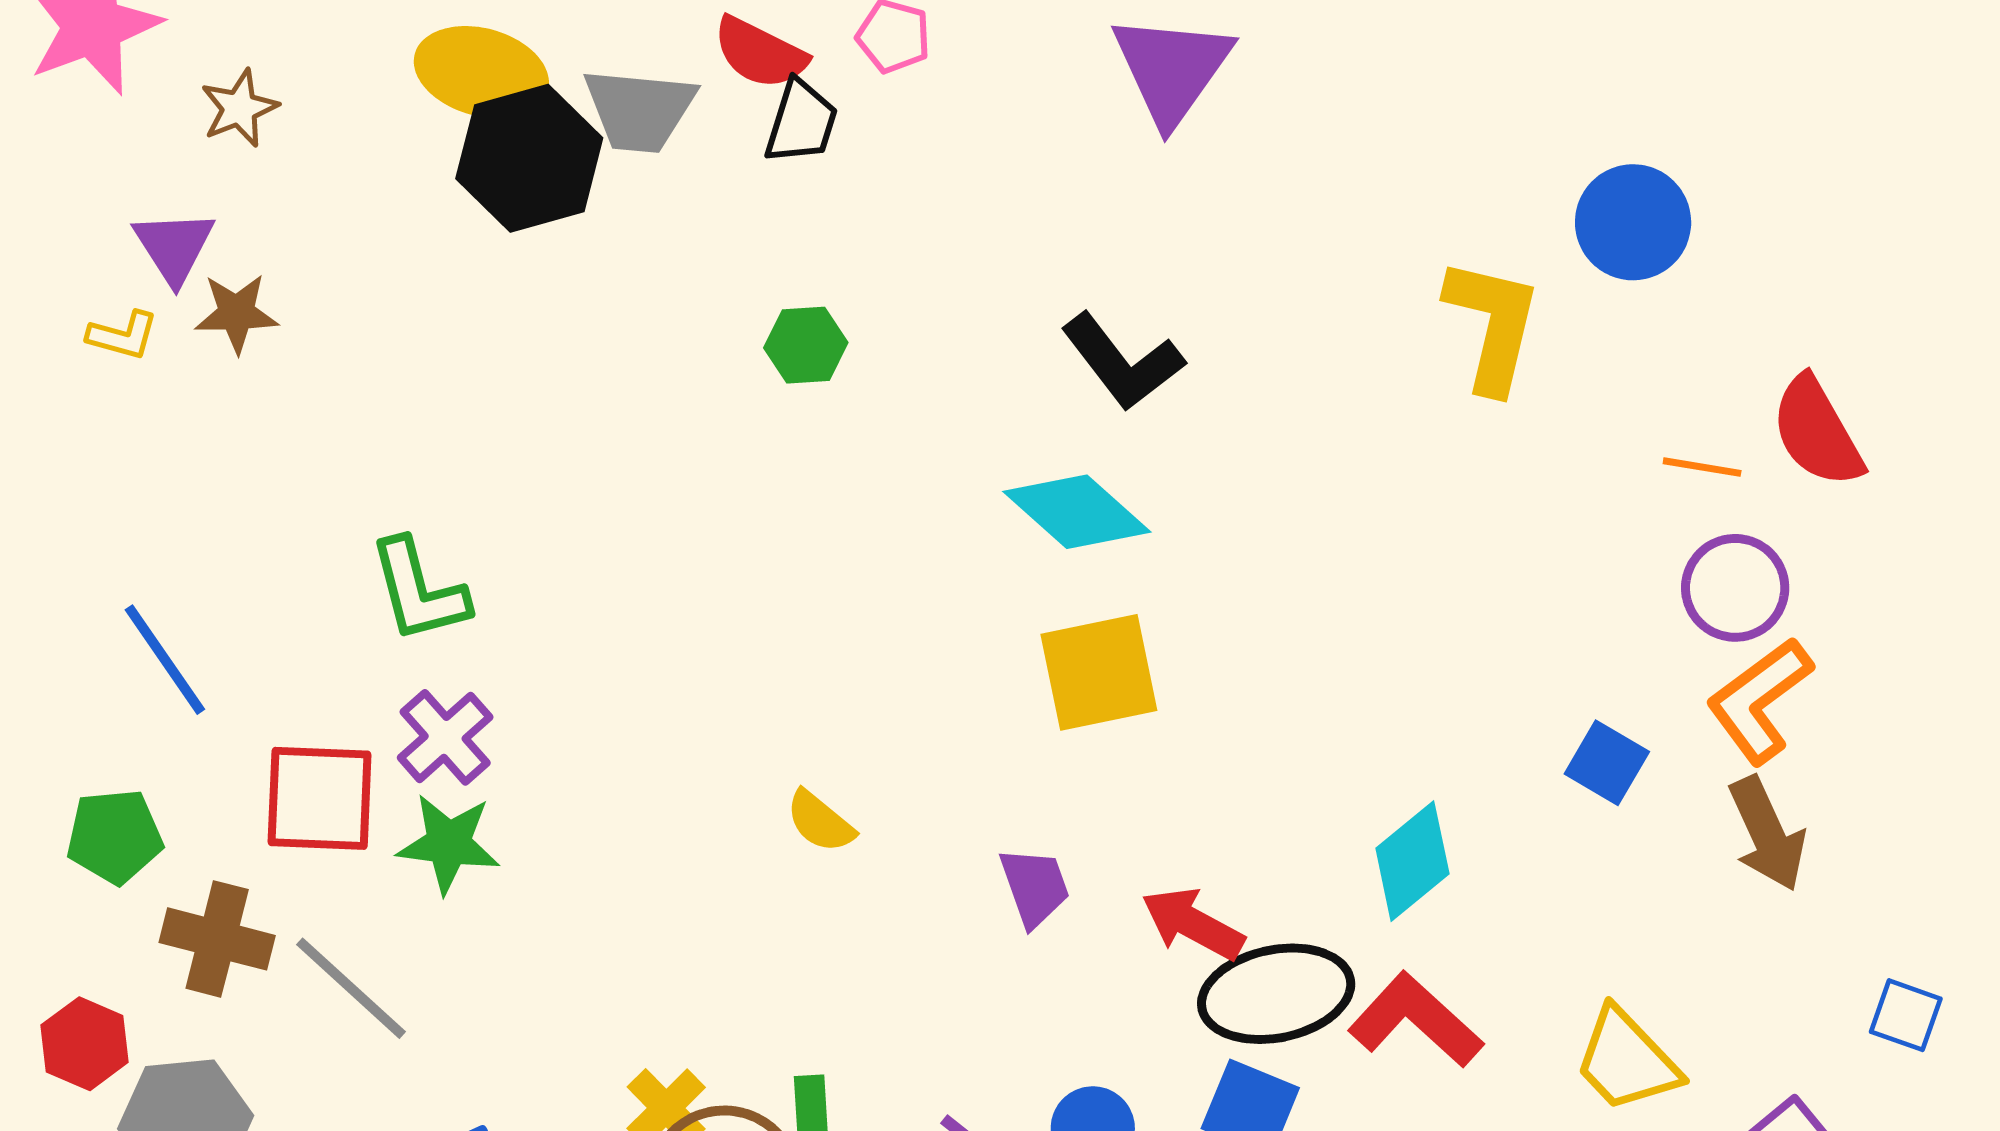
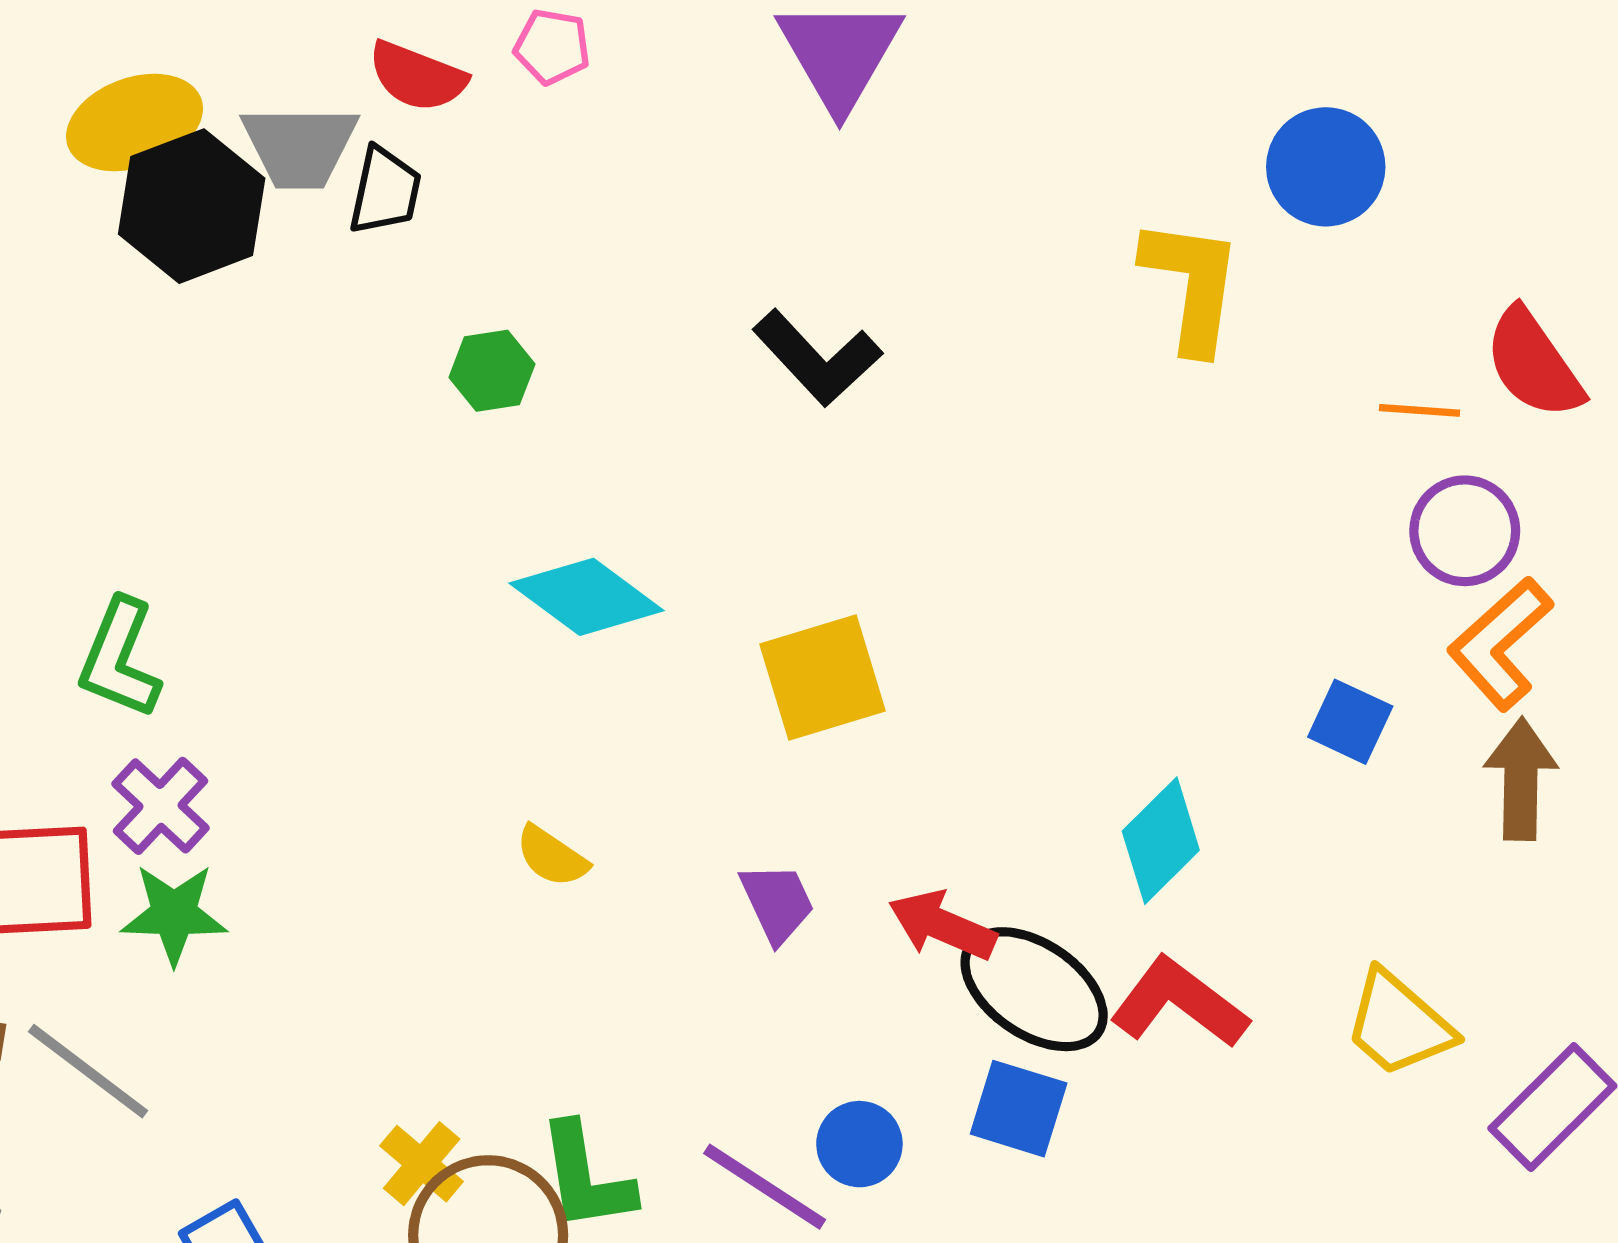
yellow ellipse: (481, 72) -> (134, 123), turned -30
black trapezoid: (801, 122) -> (385, 191), moved
cyan diamond: (1077, 512) -> (587, 597), moved
green L-shape: (419, 591) -> (120, 658), turned 42
brown arrow: (1767, 834) -> (1521, 779), turned -149
black ellipse: (1276, 994) -> (1034, 989), turned 51

